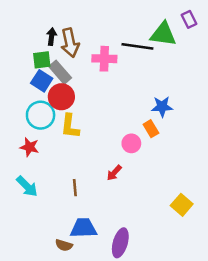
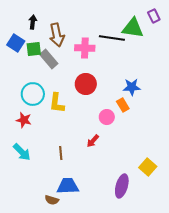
black arrow: (52, 37) -> (33, 22), moved
blue square: (42, 81) -> (16, 43), moved
red circle: (61, 97) -> (86, 84), moved
purple ellipse: (120, 243) -> (122, 186), moved

